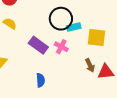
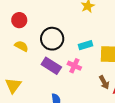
black circle: (61, 19) -> (52, 39), moved

